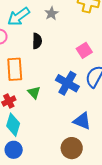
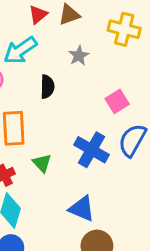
gray star: (51, 13) -> (79, 56), moved
blue triangle: (82, 121) -> (82, 209), moved

